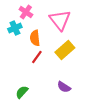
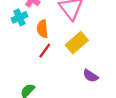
purple semicircle: (64, 87) -> (91, 76), moved

